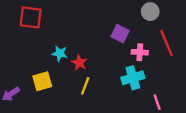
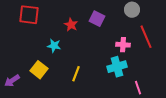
purple square: (120, 34) -> (97, 19), moved
red star: (79, 63) -> (71, 25), moved
yellow square: (42, 81) -> (39, 70), turned -36

